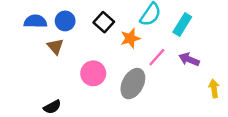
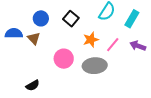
blue semicircle: (35, 21) -> (14, 33), moved
orange star: (130, 38) -> (91, 40), moved
gray ellipse: (133, 84) -> (95, 66), turned 60

